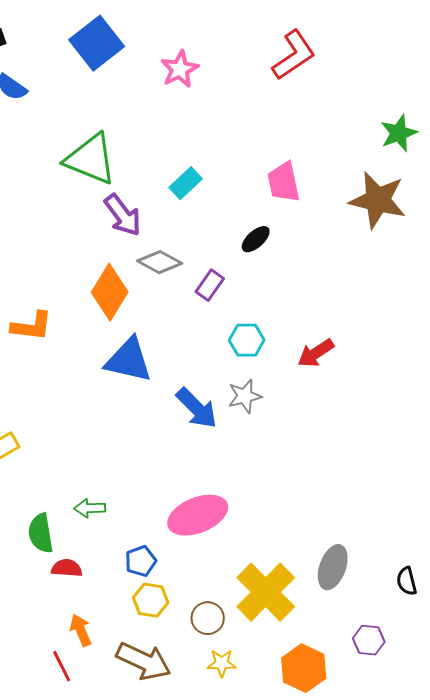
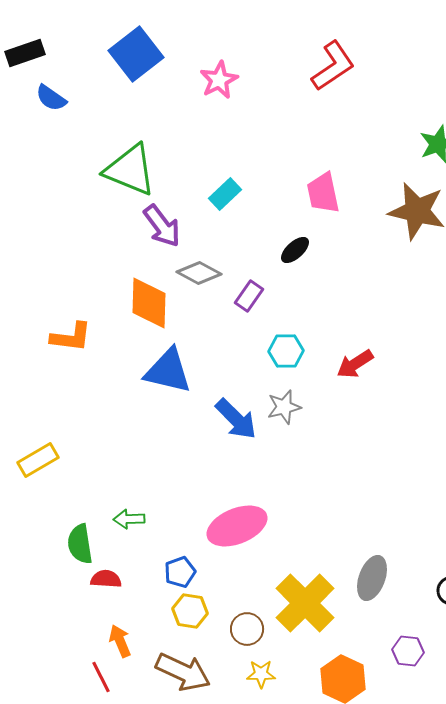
orange diamond: (110, 292) -> (149, 303), turned -30

